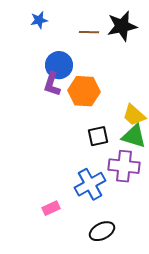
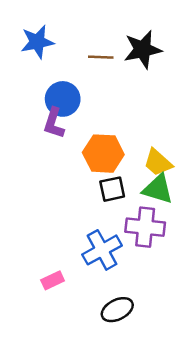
blue star: (39, 20) -> (37, 42), size x1.5
orange hexagon: (84, 91) -> (103, 154), moved

